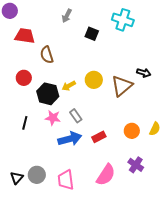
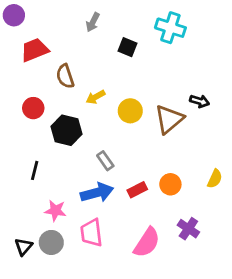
red trapezoid: (25, 36) -> (35, 50), turned -30
yellow arrow: (69, 86) -> (96, 97), moved
pink star: (53, 118) -> (55, 211), moved
orange circle: (132, 131) -> (170, 184), moved
pink trapezoid: (66, 180) -> (91, 233), moved

